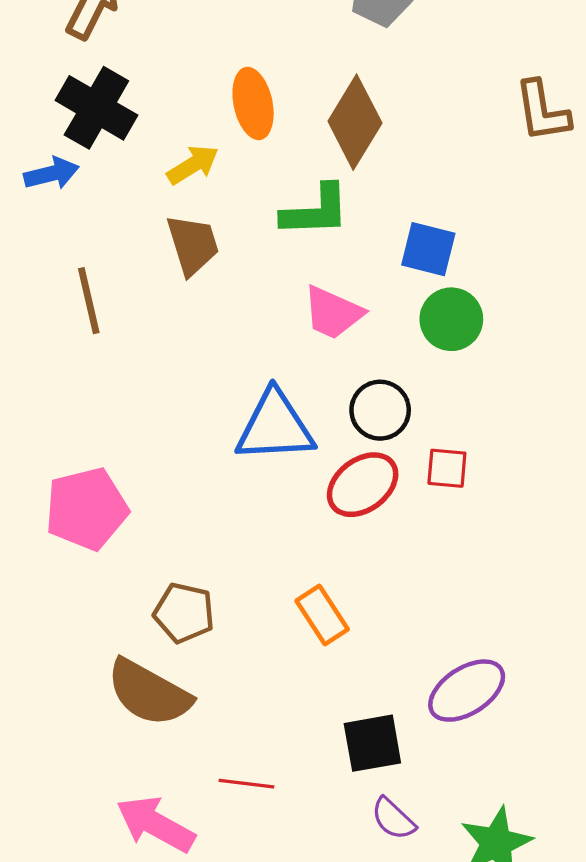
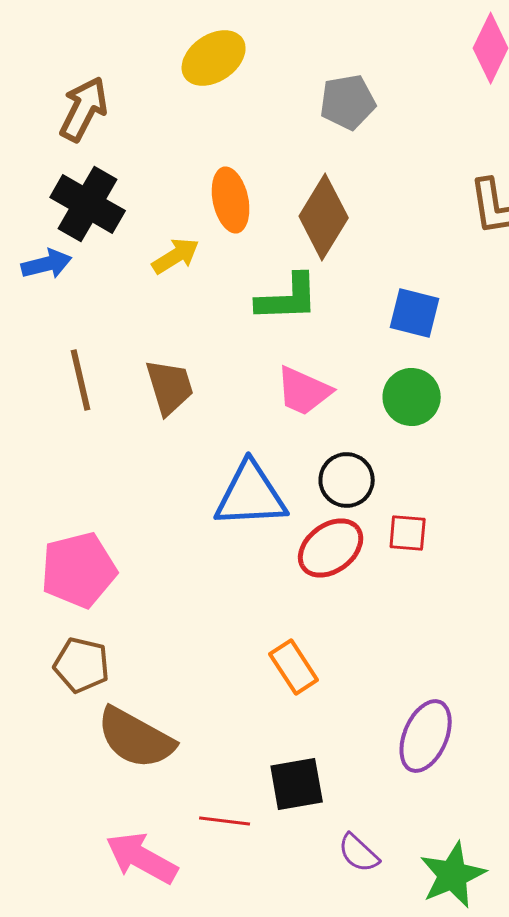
brown trapezoid: (193, 245) -> (170, 387), moved
blue square: (428, 249) -> (415, 313), moved
brown pentagon: (184, 613) -> (82, 665), moved
purple ellipse: (467, 691) -> (426, 736), turned -34
black square: (372, 743) -> (297, 784), moved

